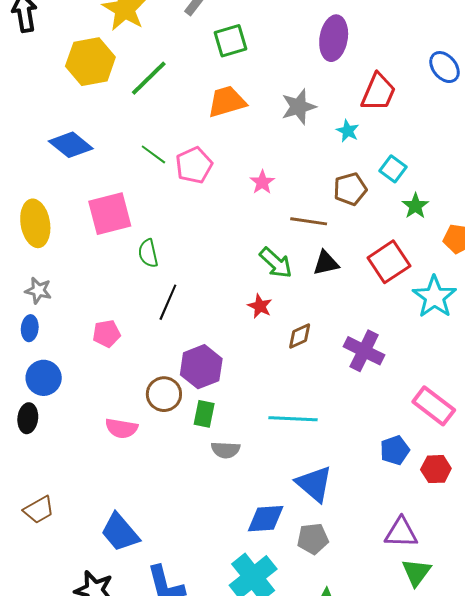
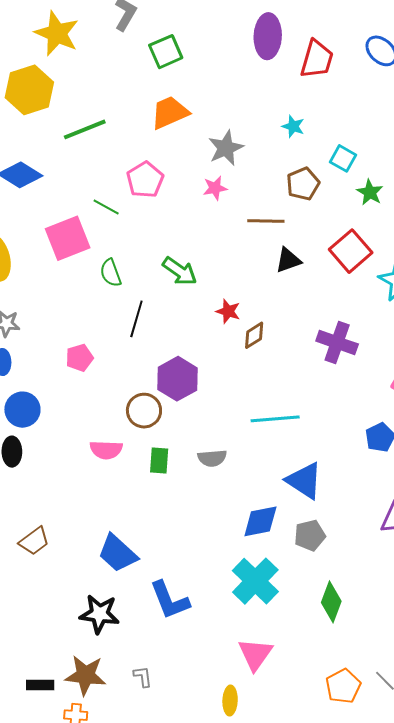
green line: (149, 78) -> (85, 129), moved, turned 30
red trapezoid: (378, 92) -> (317, 59), moved
gray star: (299, 107) -> (226, 148), moved
green line: (153, 154) -> (106, 207), moved
pink star: (262, 182) -> (215, 188), turned 30
green arrow: (276, 263) -> (180, 271), moved
brown diamond: (300, 336) -> (254, 335), moved
green rectangle: (204, 414) -> (159, 461), moved

